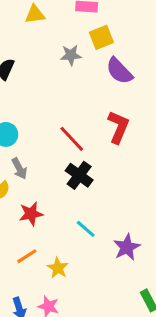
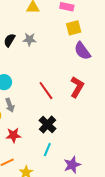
gray star: (71, 55) -> (29, 39), moved
black cross: (79, 175) -> (48, 125), moved
cyan line: (86, 229) -> (47, 150), turned 64

